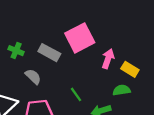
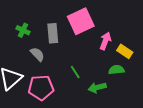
gray rectangle: (49, 53) -> (53, 33), turned 54

